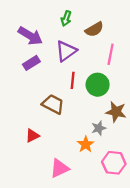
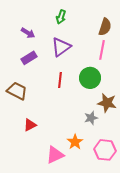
brown semicircle: (94, 29) -> (105, 27), moved, turned -42
purple arrow: (30, 36) -> (28, 33), size x0.6
red line: (73, 80) -> (60, 80), moved
brown trapezoid: (53, 104) -> (17, 91), moved
orange star: (86, 144) -> (75, 142), moved

